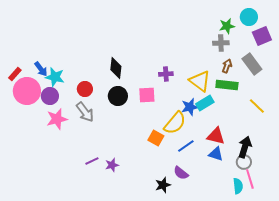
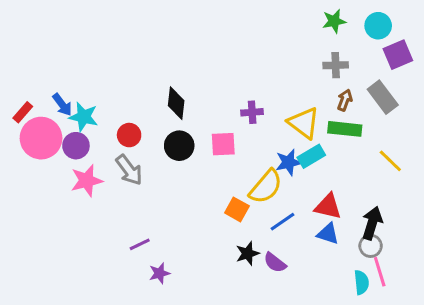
green star: (227, 26) -> (334, 21), moved
purple star: (112, 165) -> (159, 273), moved
black star: (163, 185) -> (248, 253), moved

